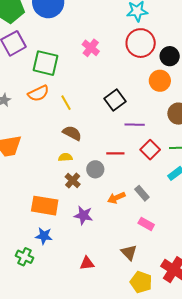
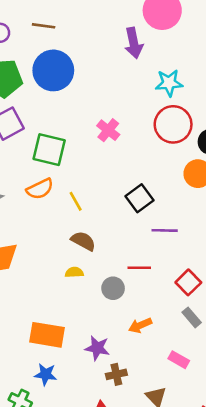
red square: (150, 150) -> (188, 282), moved
brown cross: (73, 181) -> (116, 374), moved, turned 35
gray rectangle: (142, 193) -> (192, 317), moved

